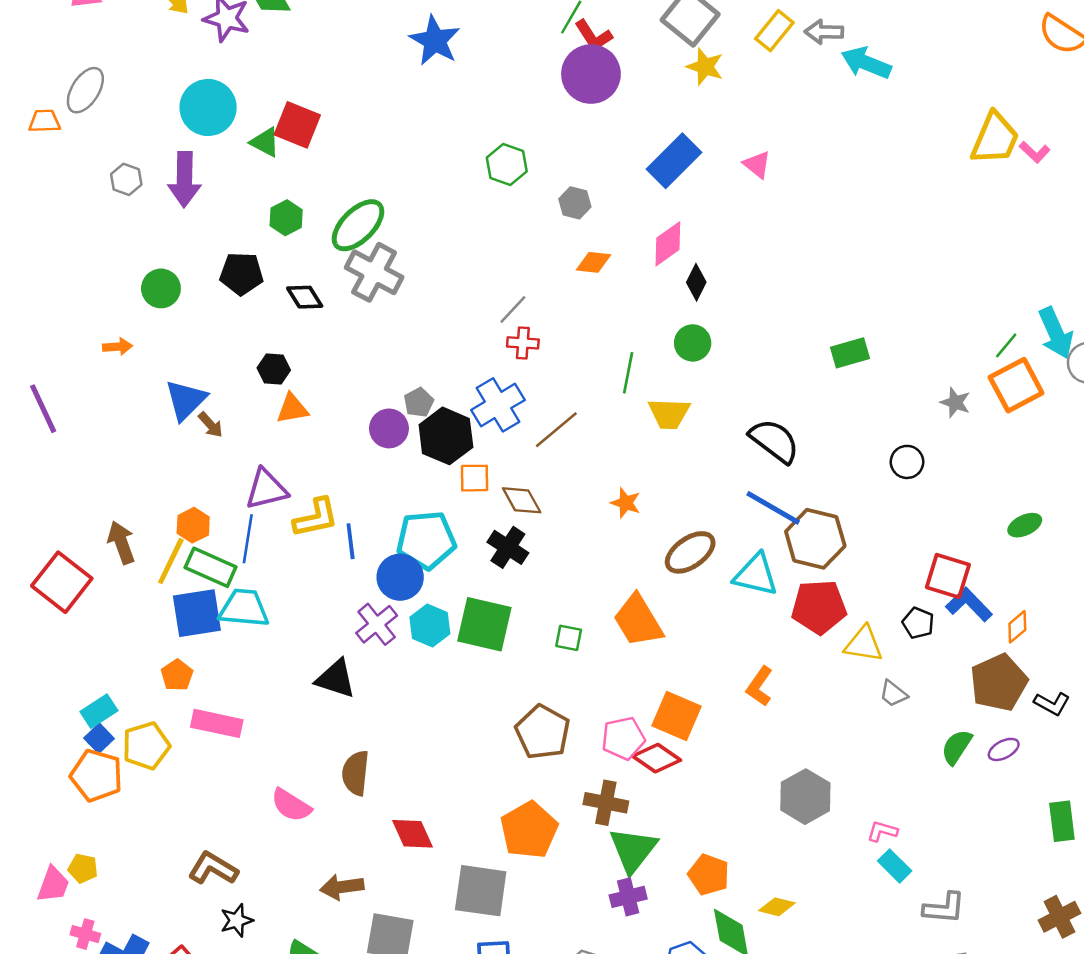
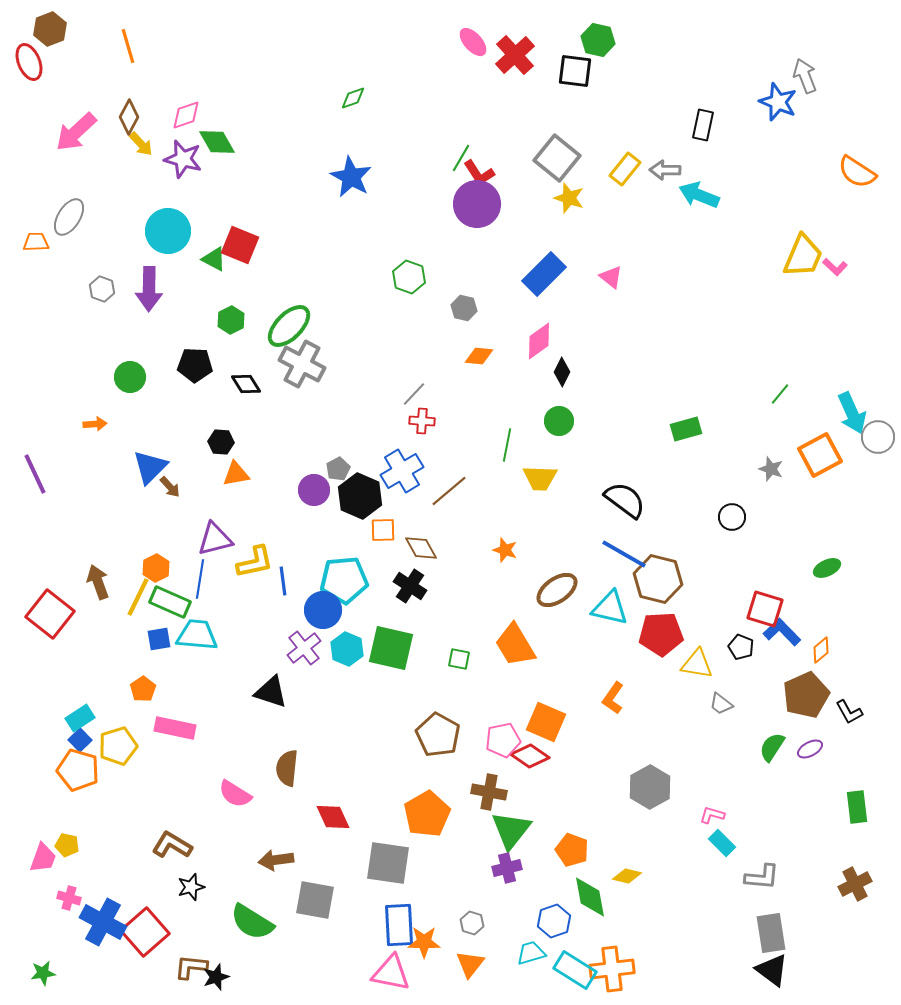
green line: (1006, 345) -> (780, 394), moved
blue square: (197, 613) -> (159, 639), size x0.6
black L-shape: (1052, 704) -> (849, 712), turned 32

